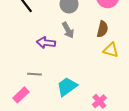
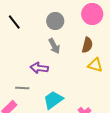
purple arrow: (46, 43) -> (39, 68), moved

